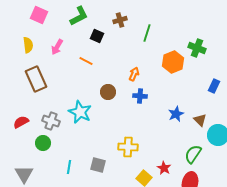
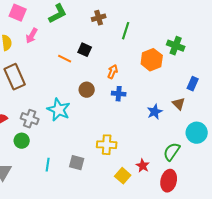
black square: (97, 36) -> (85, 50), moved
pink arrow: (57, 47) -> (32, 36), moved
brown triangle: (200, 120) -> (179, 104), moved

